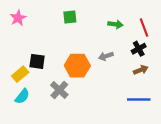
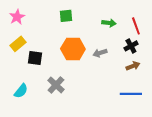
orange hexagon: (77, 66) -> (73, 49), moved
yellow rectangle: (20, 74) -> (18, 44), moved

